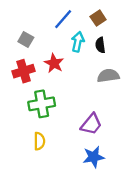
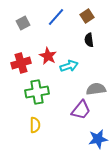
gray square: (26, 39) -> (23, 23), moved, turned 32
cyan arrow: (78, 42) -> (69, 66), moved, turned 60
gray semicircle: (108, 76) -> (96, 89), moved
blue star: (94, 157) -> (98, 139), moved

